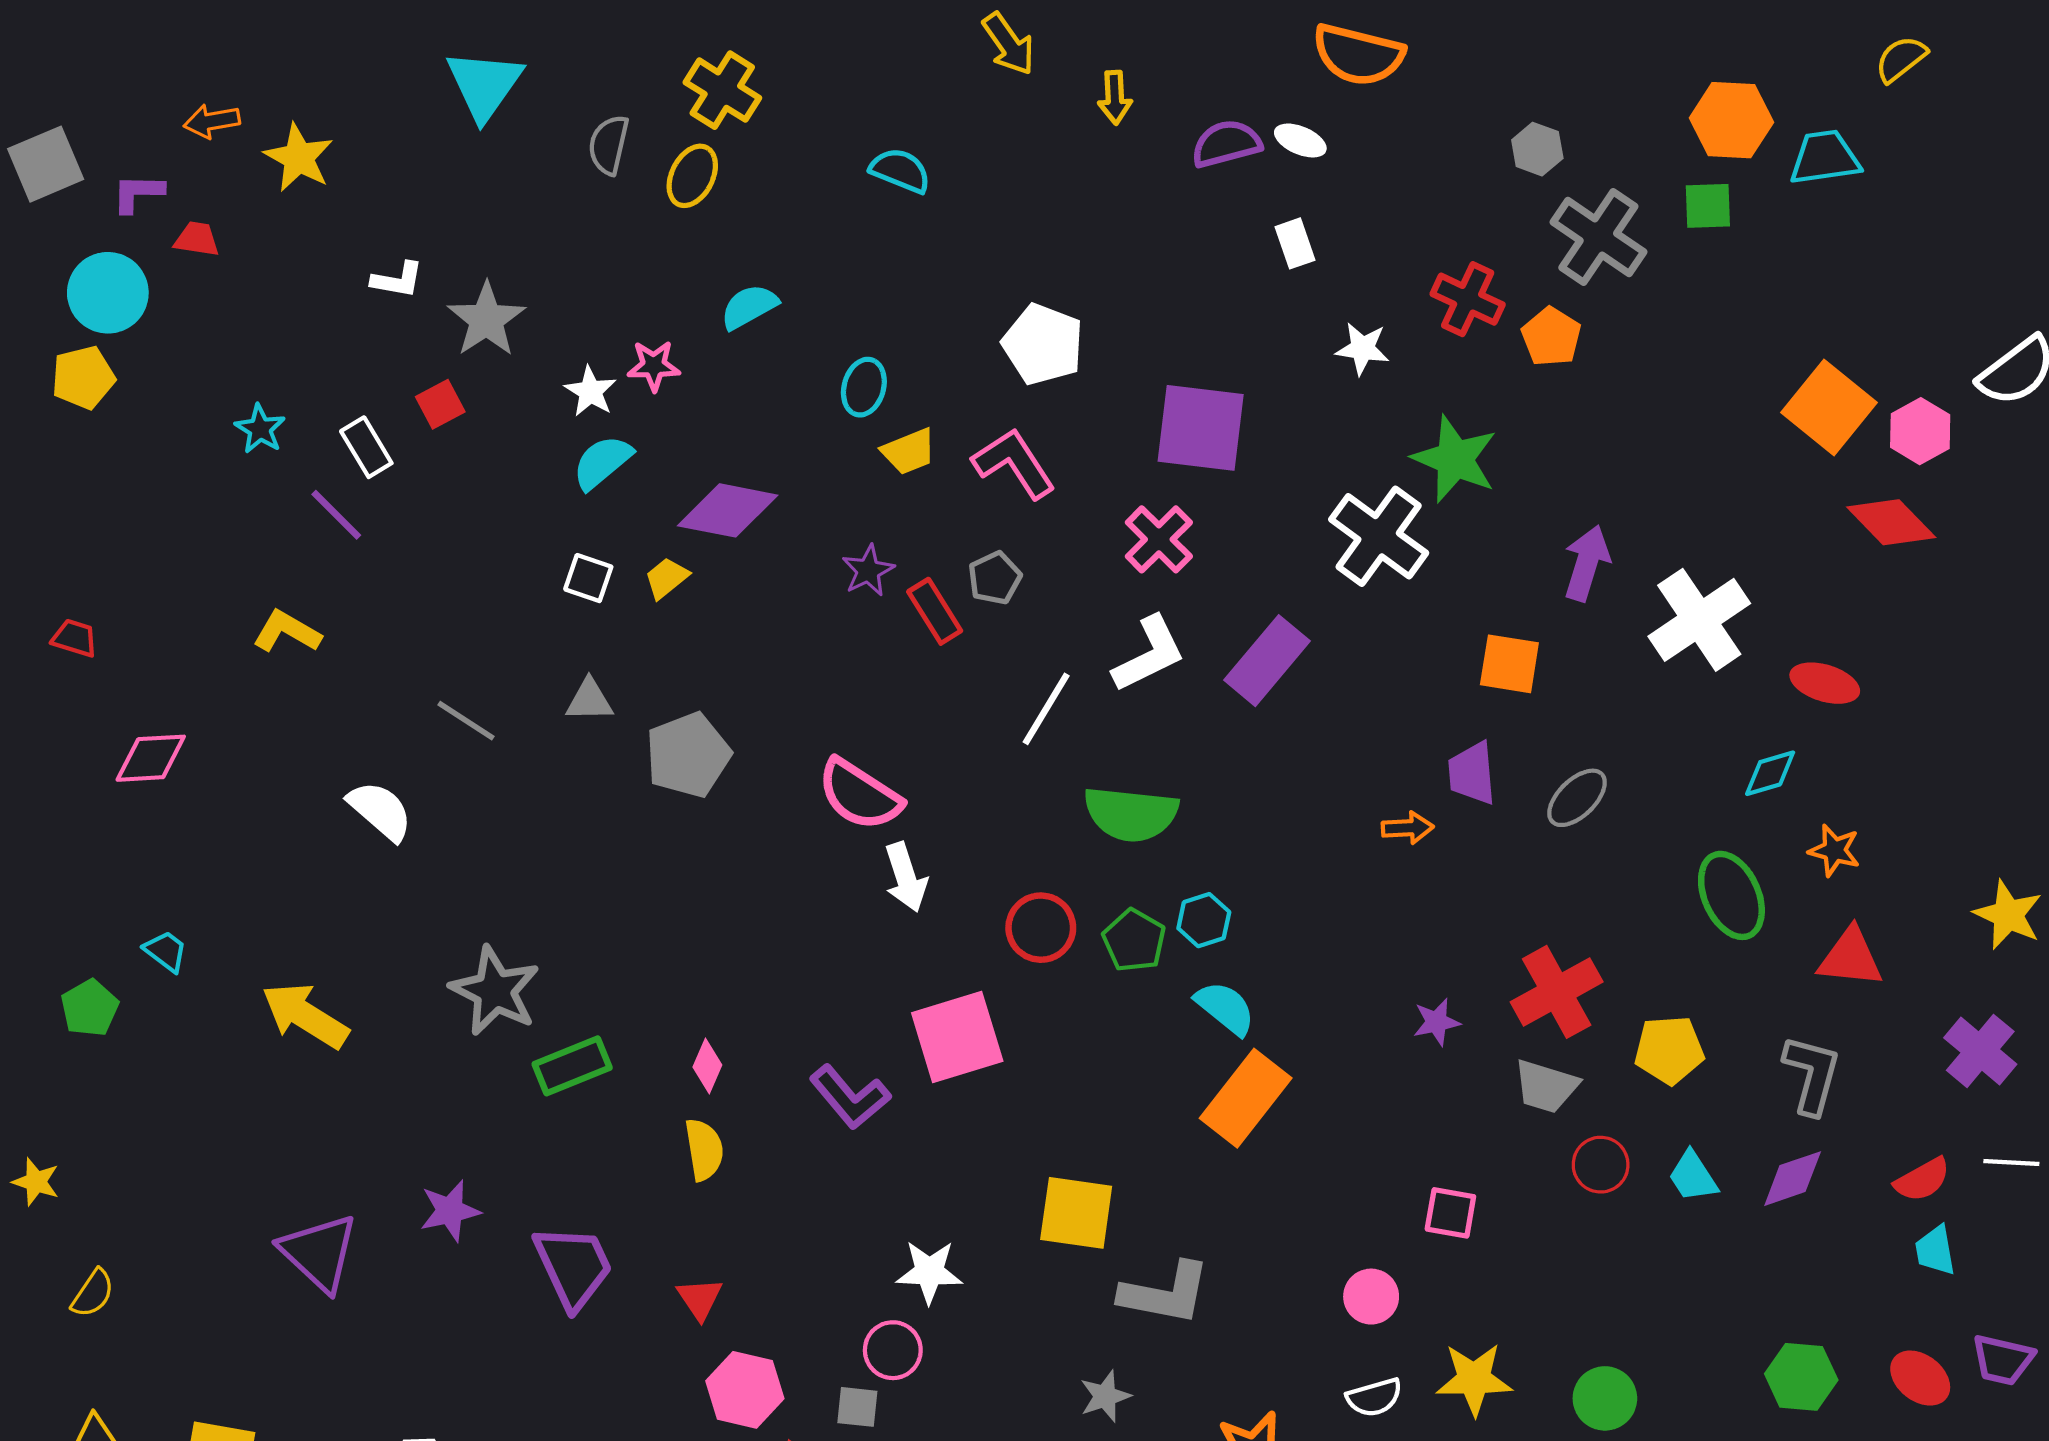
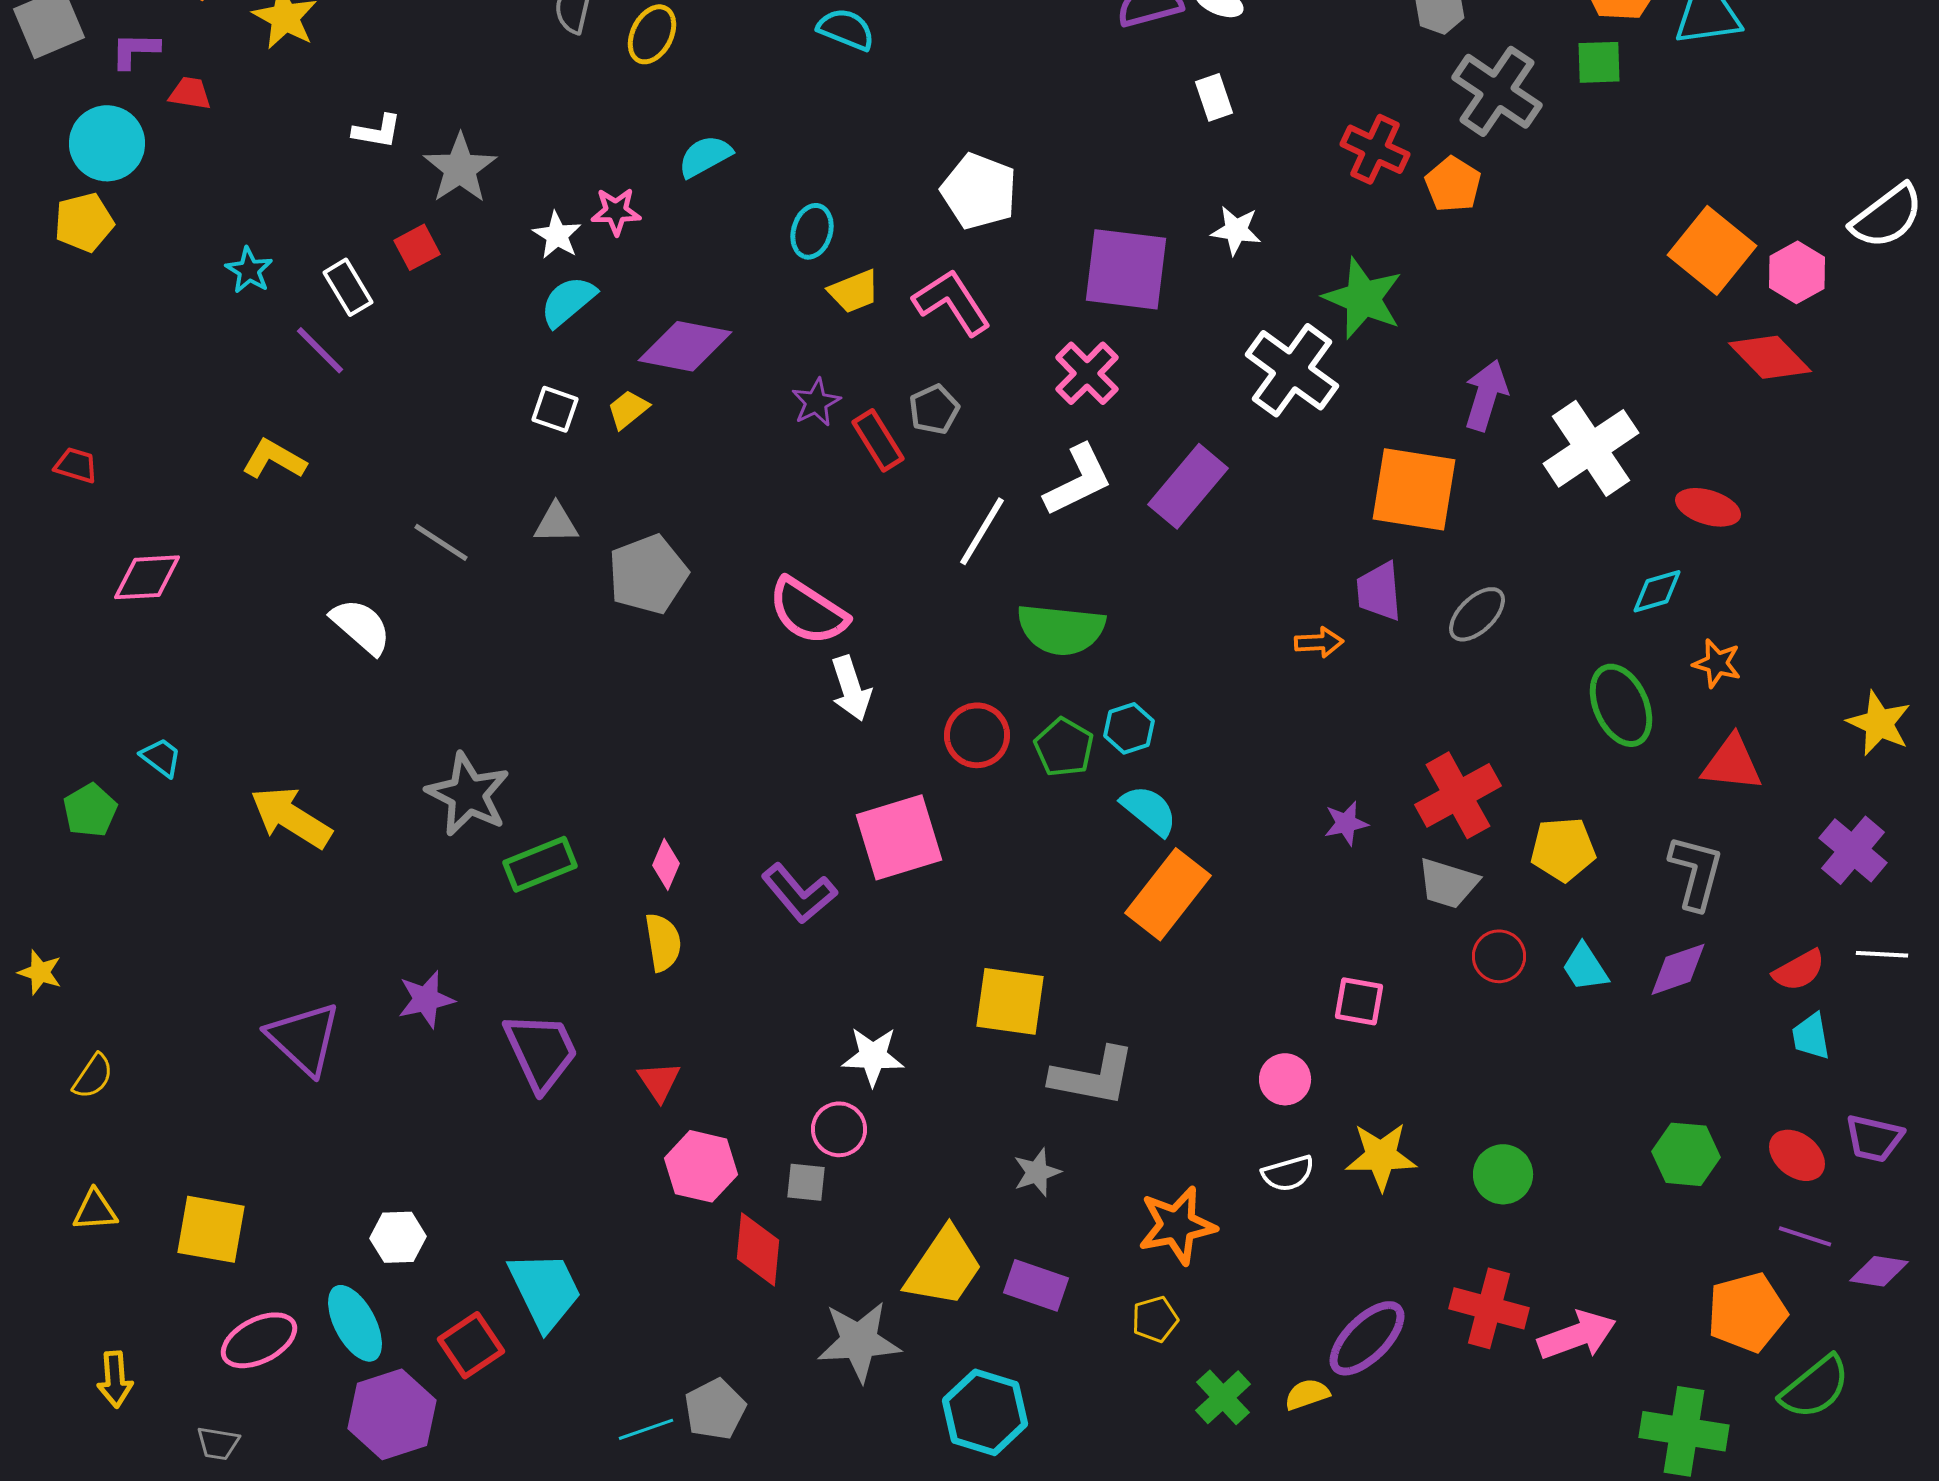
white star: (1363, 349) -> (1236, 230), moved
orange square: (1509, 664) -> (1414, 489), size x1.5

